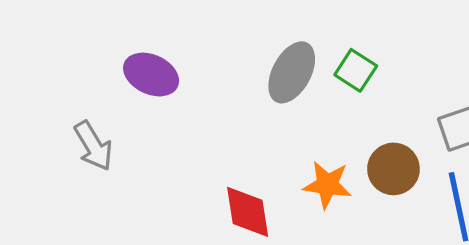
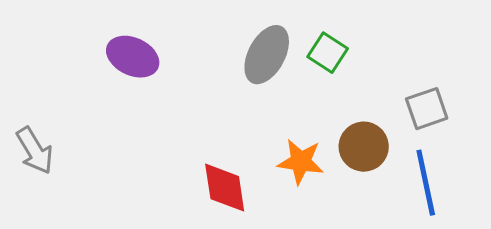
gray arrow: (93, 146) -> (35, 151), moved

